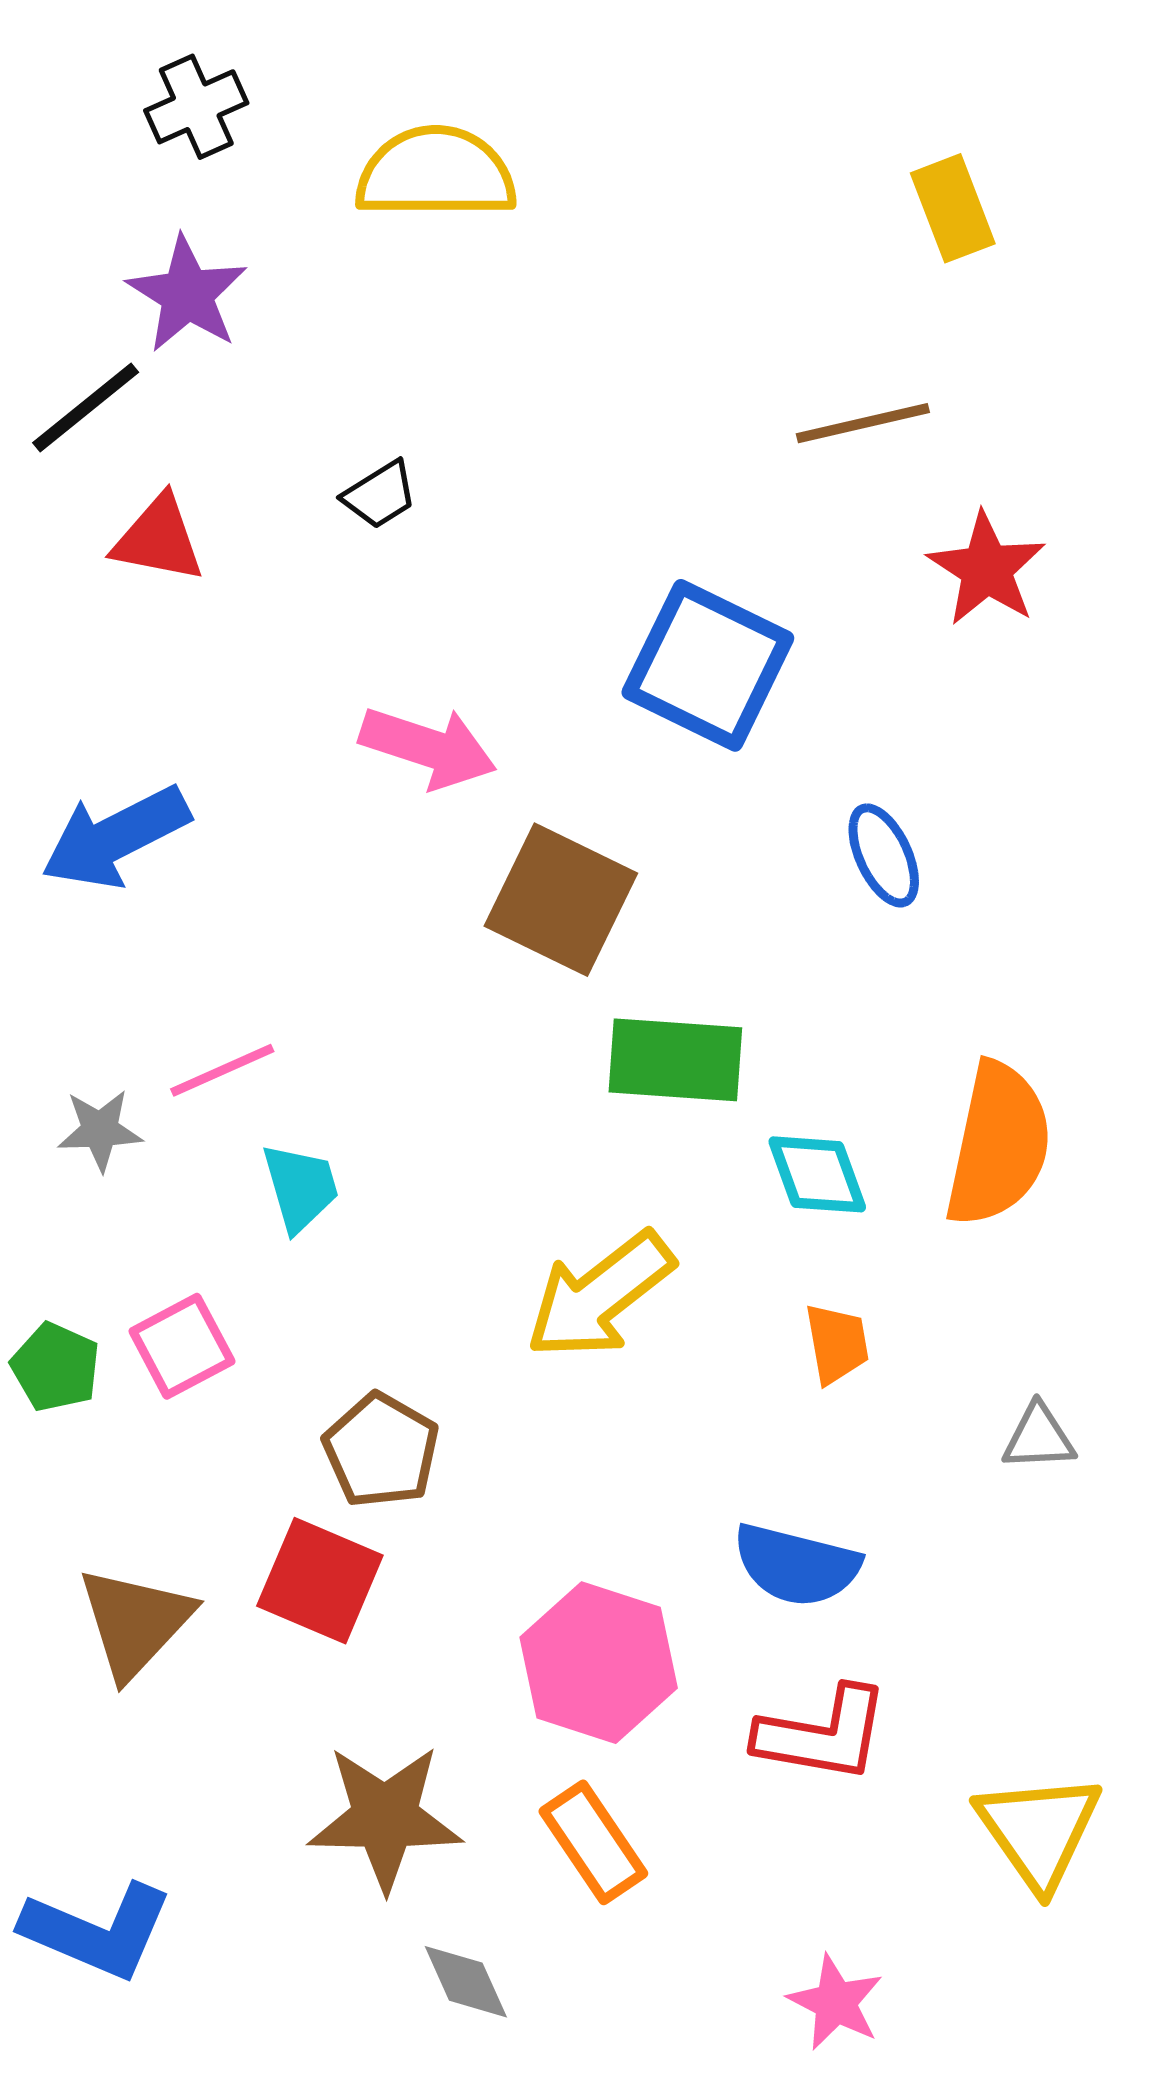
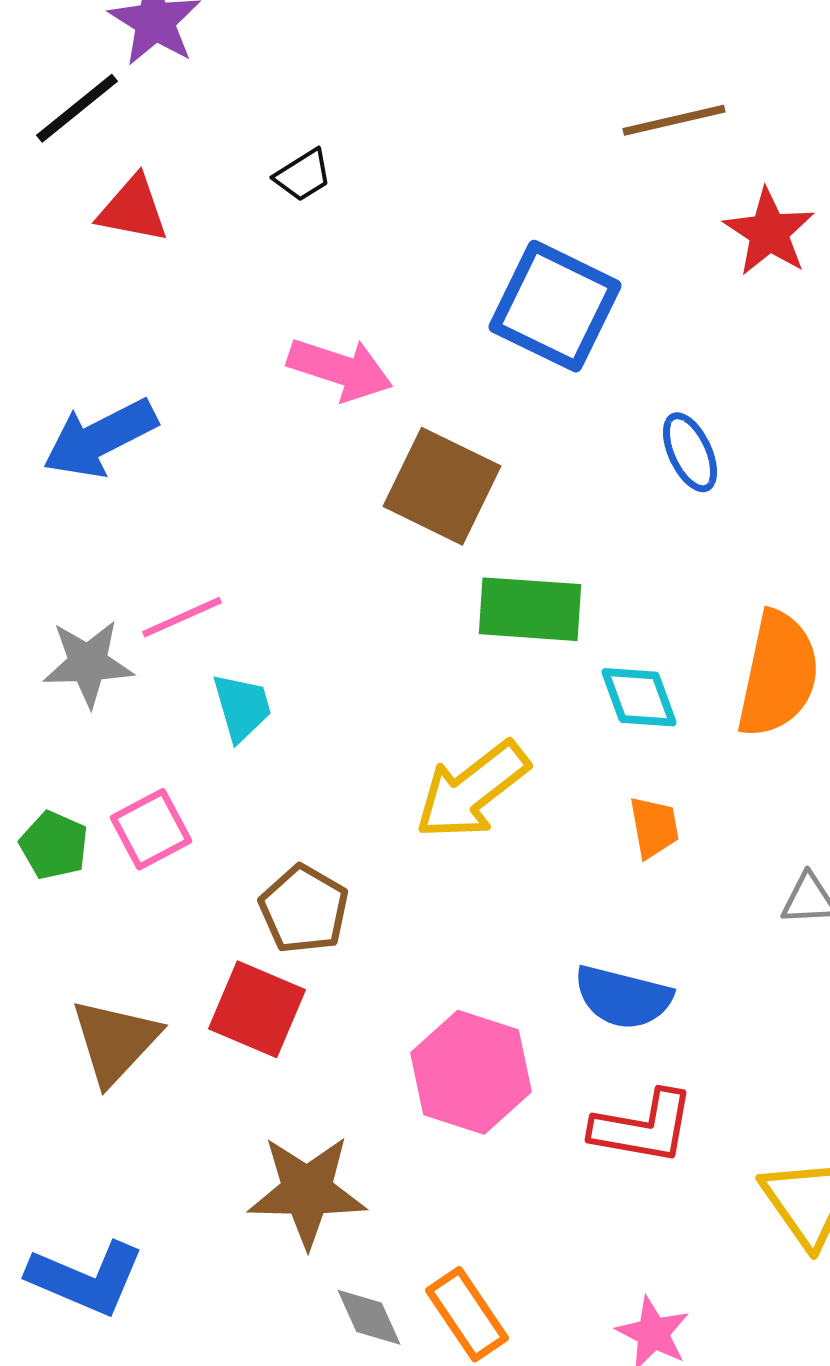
gray star: (100, 1130) -> (88, 663), size x1.4
orange rectangle: (593, 1842) -> (467, 1314), moved

